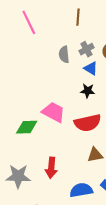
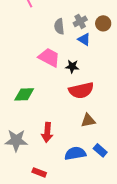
black star: (88, 91) -> (72, 66), moved
pink trapezoid: (53, 112) -> (49, 57), moved

